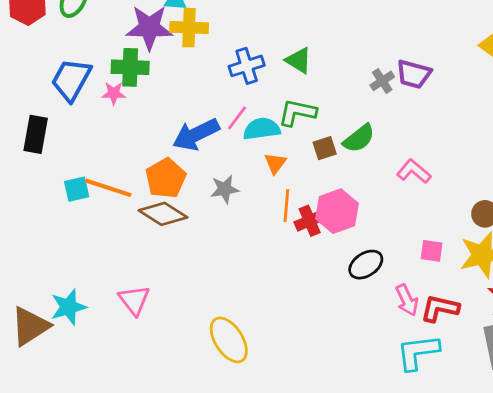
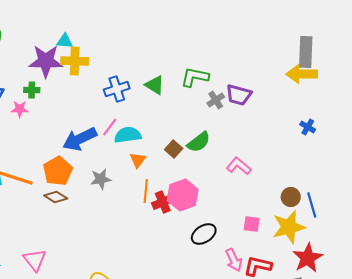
green cross: (130, 67) -> (32, 90), size x0.6
green L-shape: (297, 112) -> (195, 77), moved
brown square: (325, 148) -> (174, 149), turned -30
brown diamond: (163, 214) -> (56, 197), size x0.7

